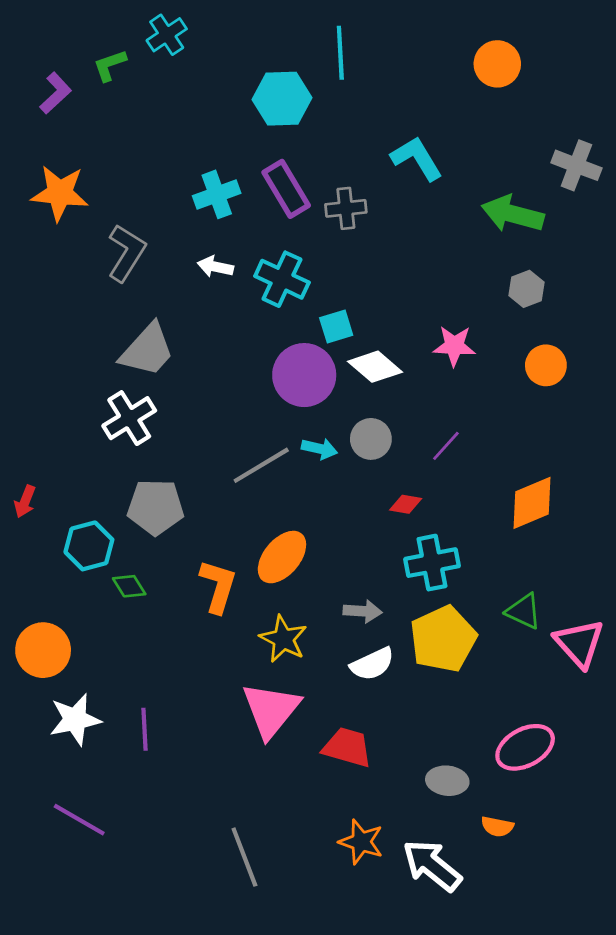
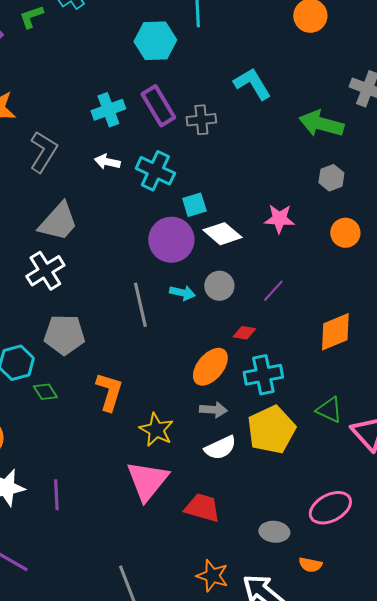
gray line: (261, 465) -> (140, 305), turned -72
orange ellipse: (282, 557) -> (210, 367), moved

